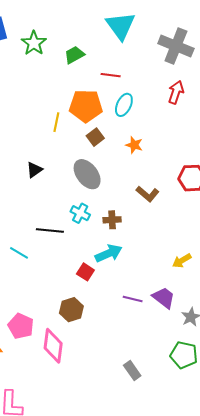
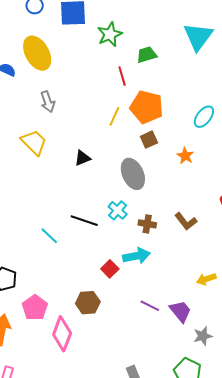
red line: (111, 75) -> (122, 76), moved, turned 54
cyan ellipse: (124, 105) -> (204, 117), moved
brown L-shape: (148, 194) -> (186, 221), moved

